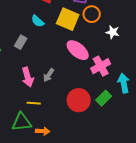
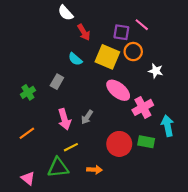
green rectangle: (104, 98) -> (146, 142), turned 56
yellow line: (34, 103) -> (71, 147), turned -32
orange arrow: (43, 131) -> (95, 170), moved

